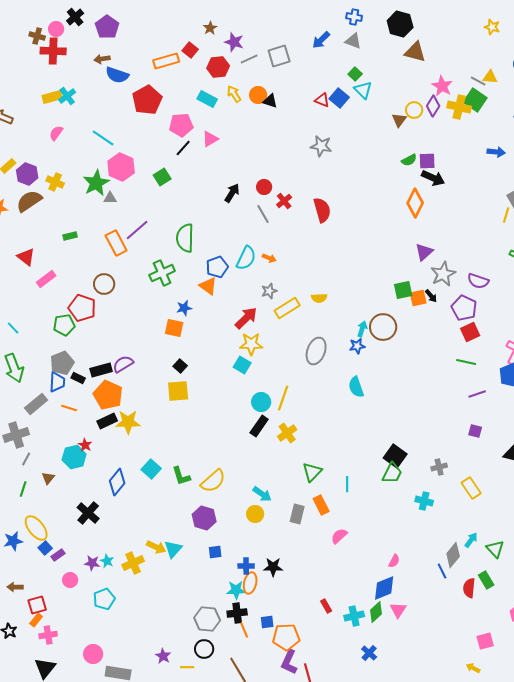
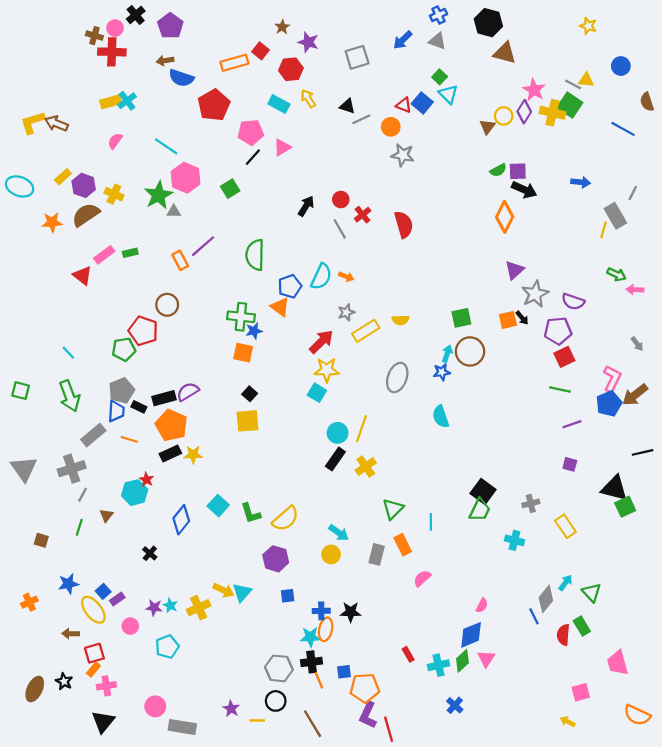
blue cross: (354, 17) -> (438, 15), turned -35
gray line: (249, 59) -> (361, 119), moved
orange circle: (258, 95) -> (391, 127), moved
blue arrow: (496, 152) -> (581, 182), moved
orange rectangle: (116, 243) -> (180, 260), size x0.7
green cross: (162, 273) -> (241, 317), moved, turned 30
pink rectangle: (46, 279) -> (104, 255), moved
green square: (403, 290) -> (461, 318), moved
purple pentagon: (464, 308) -> (558, 331), turned -30
yellow star: (128, 422) -> (193, 455), size x0.7
black cross: (88, 513) -> (150, 553), size x0.6
yellow ellipse: (36, 528) -> (93, 610), moved

